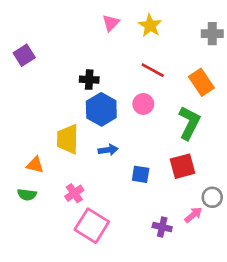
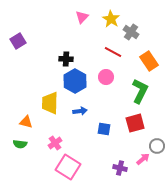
gray cross: (212, 34) -> (131, 32), moved, turned 35

